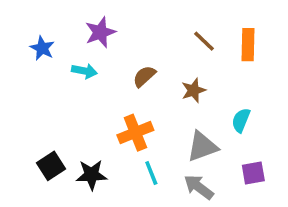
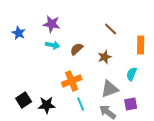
purple star: (100, 32) -> (52, 24), turned 30
orange rectangle: (248, 45) -> (141, 45), moved
cyan arrow: (84, 71) -> (53, 45), moved
purple square: (253, 173) -> (131, 104), moved

